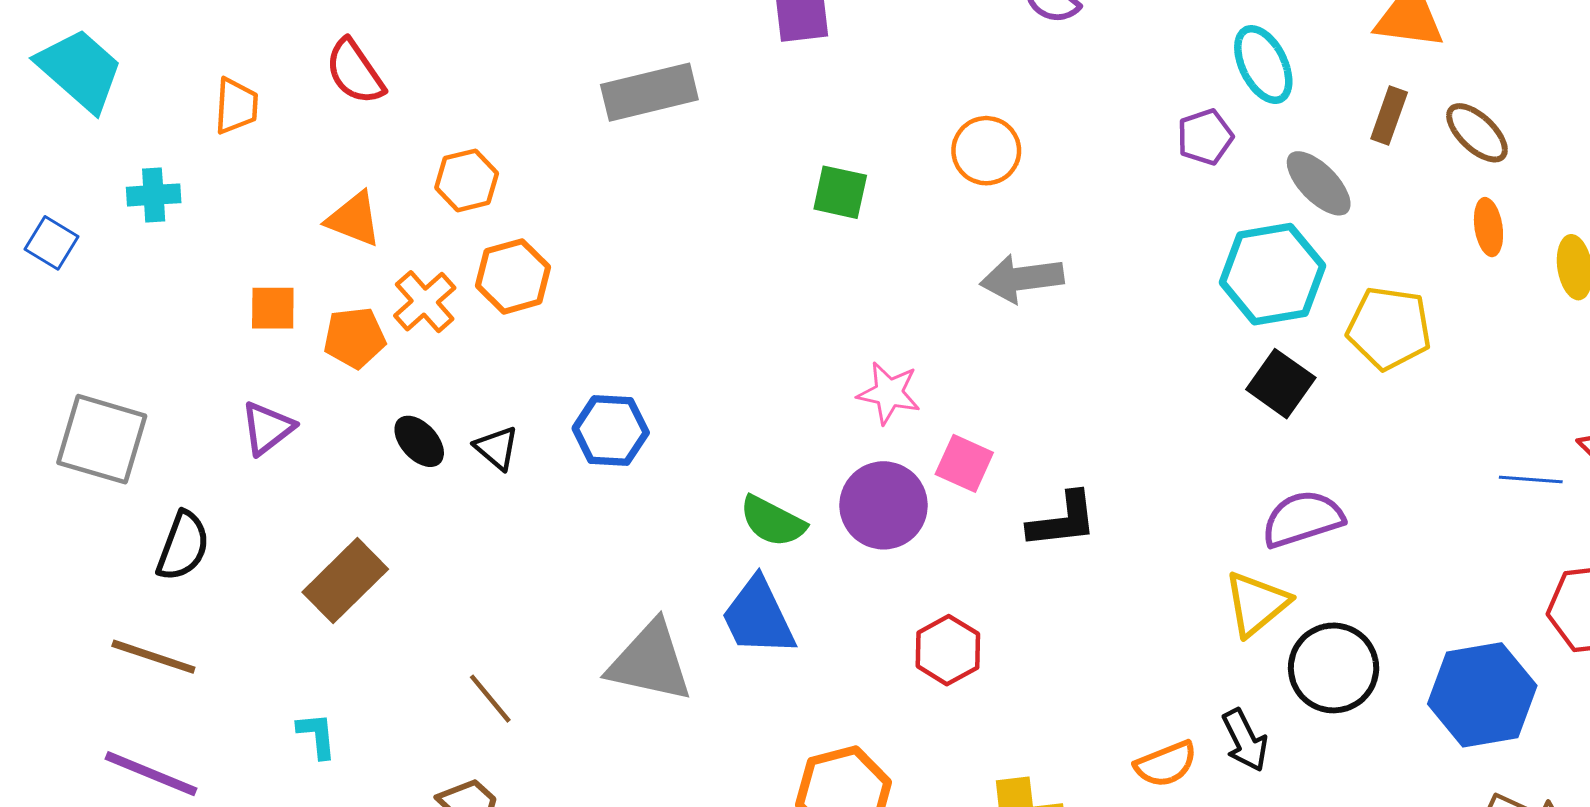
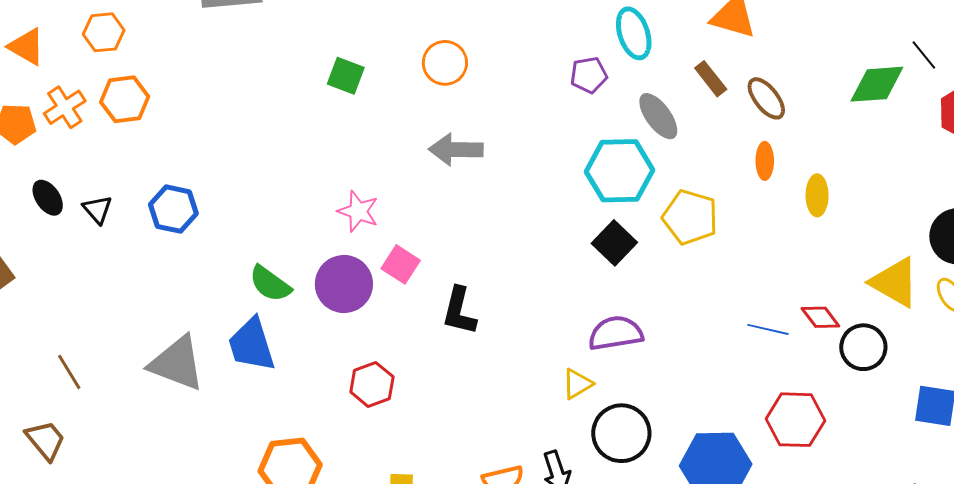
brown rectangle: (1389, 115) -> (711, 79), turned -66
black L-shape: (1063, 520) -> (459, 311), turned 102
yellow triangle: (1256, 604) -> (577, 384), size x0.7

